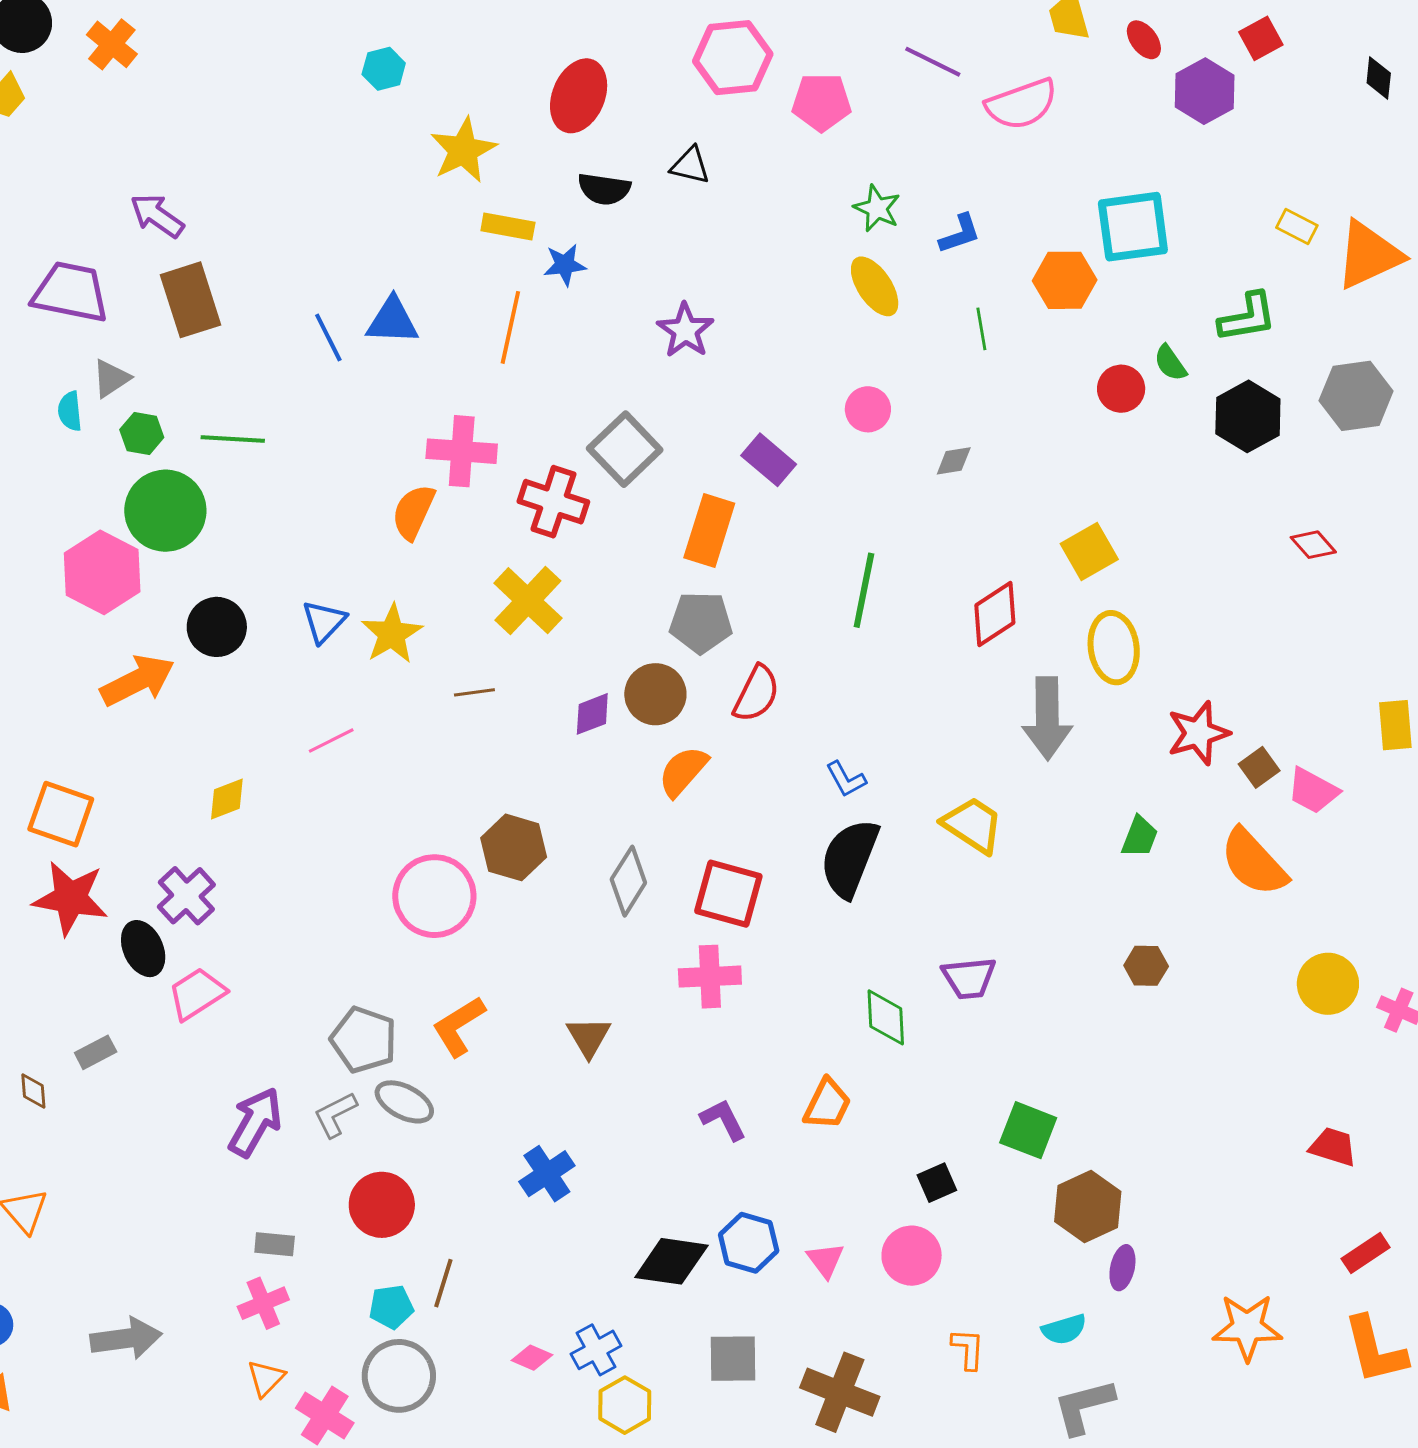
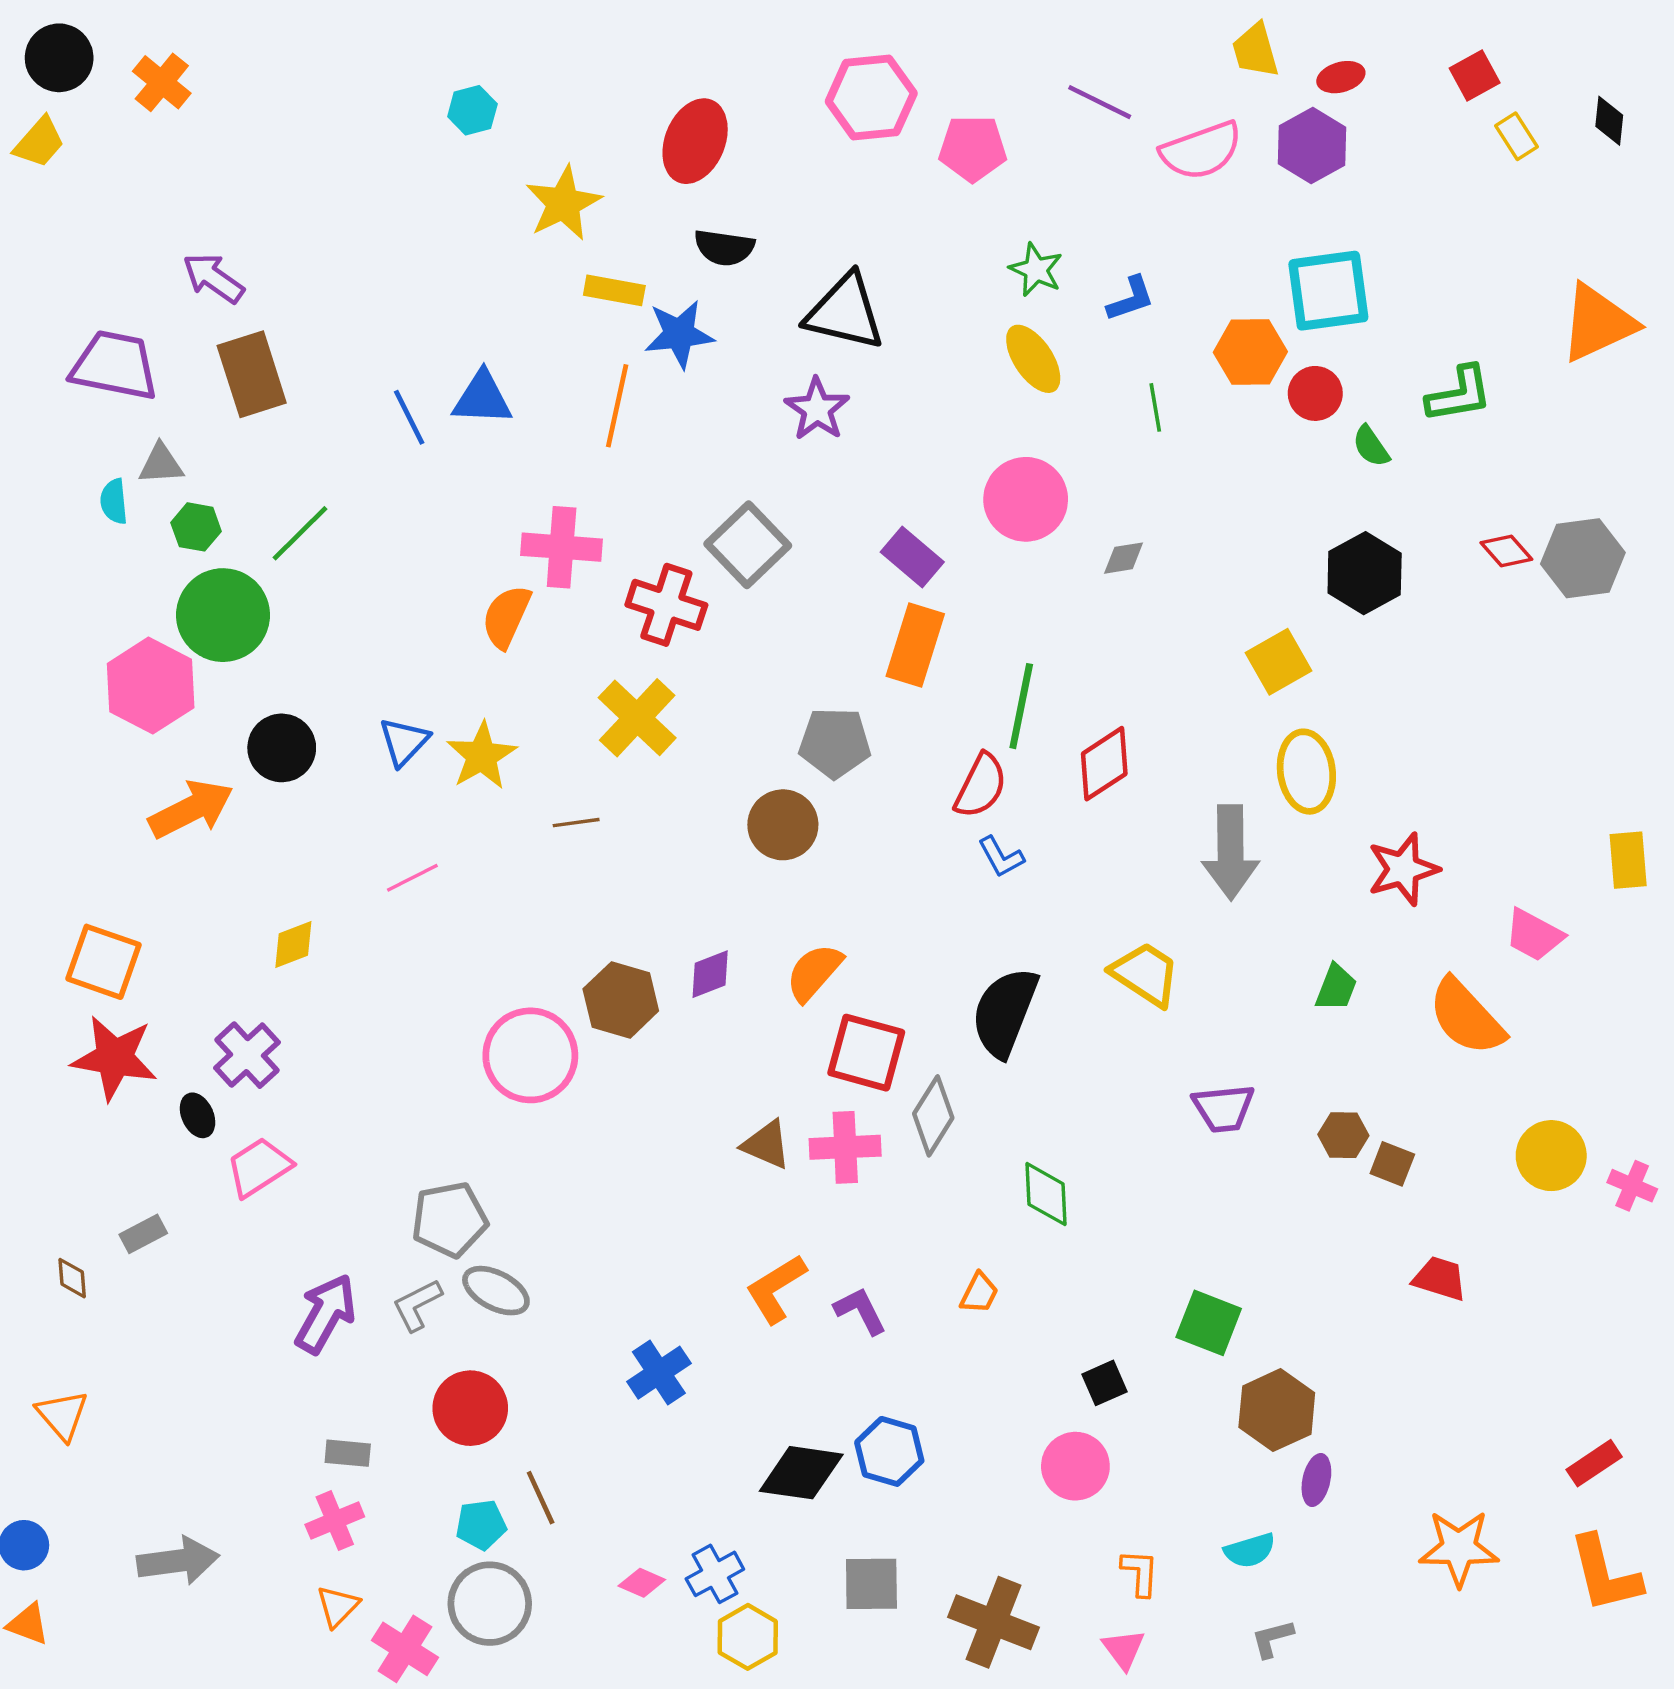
red ellipse: (1144, 40) -> (1341, 77), turned -69
purple hexagon: (1205, 91) -> (1312, 145), moved
black triangle: (690, 165) -> (845, 312), moved, size x1.8
yellow rectangle: (1297, 227) -> (1517, 136), moved, turned 30
blue star: (565, 265) -> (679, 334), size x1.4
gray triangle: (111, 378) -> (161, 464), turned 30
red circle: (1121, 389) -> (1315, 393), moved
gray hexagon: (1356, 396) -> (1583, 558), moved
pink circle: (868, 409) -> (1026, 499), size x1.6
black hexagon: (1248, 416) -> (1365, 573), moved
green line: (233, 439) -> (300, 533), turned -48
orange rectangle: (709, 531) -> (915, 645), moved
red diamond: (1313, 545) -> (1506, 551), moved
red diamond: (995, 614) -> (1104, 764), moved
red semicircle: (756, 694) -> (981, 786), moved
purple diamond: (592, 714) -> (710, 974), moved
brown square: (1259, 767) -> (1392, 1164), moved, turned -33
orange semicircle: (683, 771) -> (814, 972), moved
blue L-shape: (846, 779) -> (1001, 857), moved
gray diamond: (628, 881) -> (933, 1116), moved
black ellipse: (143, 949) -> (198, 1115), size x0.7
purple trapezoid: (969, 978) -> (1224, 1108), moved
orange L-shape: (459, 1026) -> (776, 1289), moved
brown triangle: (589, 1037) -> (766, 1145), moved, turned -36
gray pentagon: (364, 1040) -> (449, 1220), turned -30
orange trapezoid: (827, 1104) -> (979, 1293), size x0.7
red trapezoid: (1333, 1147) -> (1440, 1278), moved
pink triangle: (825, 1260) -> (1124, 1649), moved
brown line: (443, 1283) -> (541, 1498), turned -42
gray L-shape: (1084, 1406) -> (1272, 1639), size x0.6

